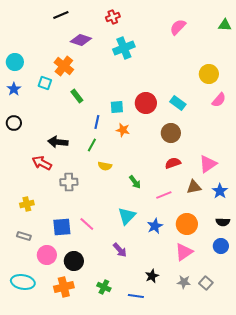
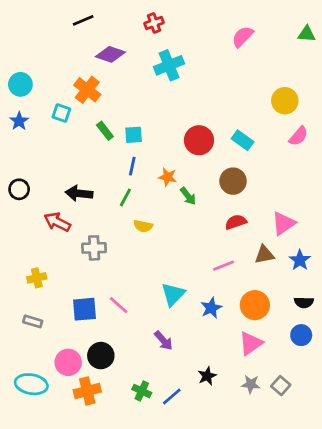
cyan square: (117, 107) -> (134, 135), moved
black circle: (14, 123) -> (19, 189), moved
green arrow: (135, 182) -> (188, 196), moved
pink circle: (47, 255) -> (68, 362), moved
blue line: (136, 296) -> (172, 396), moved, turned -49

